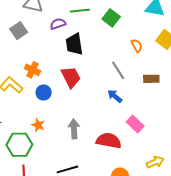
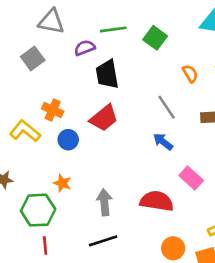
red trapezoid: (71, 77) -> (104, 118), turned 80
gray arrow: (74, 129) -> (104, 202), moved

